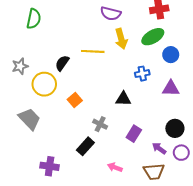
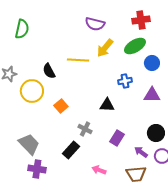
yellow arrow: (121, 39) -> (105, 48), turned 54
black semicircle: (62, 63) -> (49, 71), turned -63
gray trapezoid: (30, 119) -> (29, 144), moved

